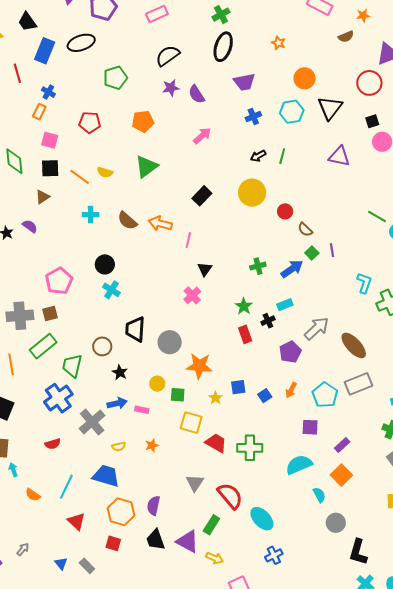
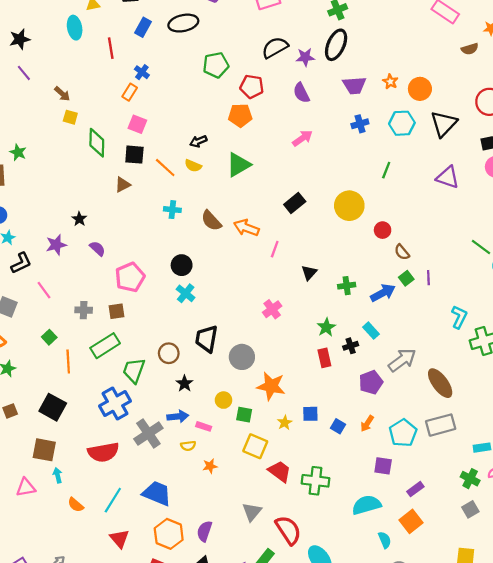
orange star: (278, 43) -> (390, 82), moved
blue rectangle: (45, 51) -> (143, 27), size x0.7
purple star: (171, 88) -> (305, 57), moved
red pentagon: (90, 122) -> (252, 87), moved
black arrow: (258, 156) -> (198, 141), moved
purple semicircle: (30, 226) -> (97, 249), moved
black triangle: (205, 269) -> (309, 273), moved
cyan rectangle: (285, 305) -> (371, 331), turned 63
gray cross: (20, 316) -> (84, 310), size x0.6
blue square: (265, 396) -> (338, 426), turned -32
red semicircle: (53, 444) -> (103, 452), size x1.8
yellow semicircle: (119, 447) -> (188, 446), moved

